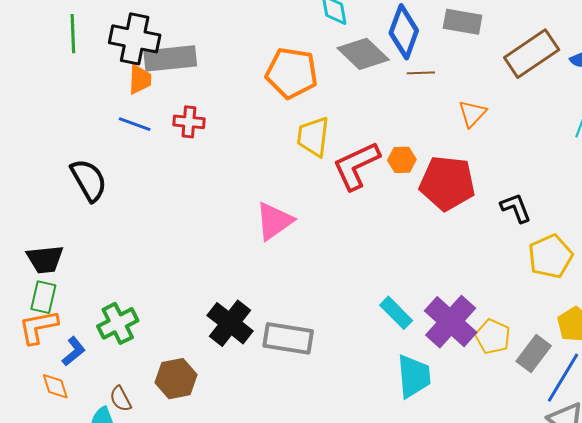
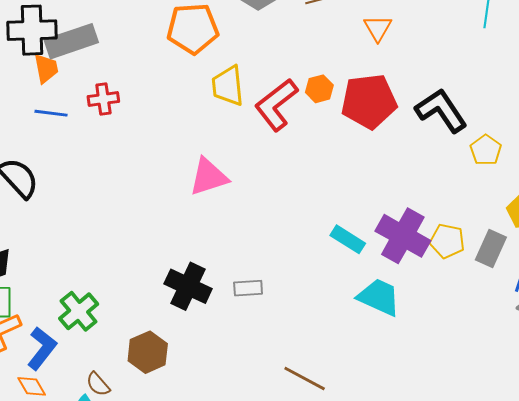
black L-shape: (516, 208) -> (441, 110), size x1.6
pink triangle: (274, 221) -> (209, 177), turned 30
yellow pentagon: (550, 256) -> (486, 150), size x0.7
gray rectangle: (288, 338) -> (248, 288), size x0.6
blue L-shape: (74, 351) -> (42, 348), size x1.4
cyan trapezoid: (414, 376) -> (379, 297), turned -48

